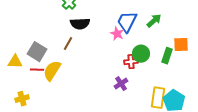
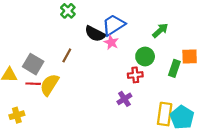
blue trapezoid: (127, 22) -> (114, 25), moved, turned 30
black semicircle: (80, 24) -> (95, 34), moved, turned 30
pink star: (117, 34) -> (111, 42), moved
green circle: (141, 54) -> (145, 56), moved

